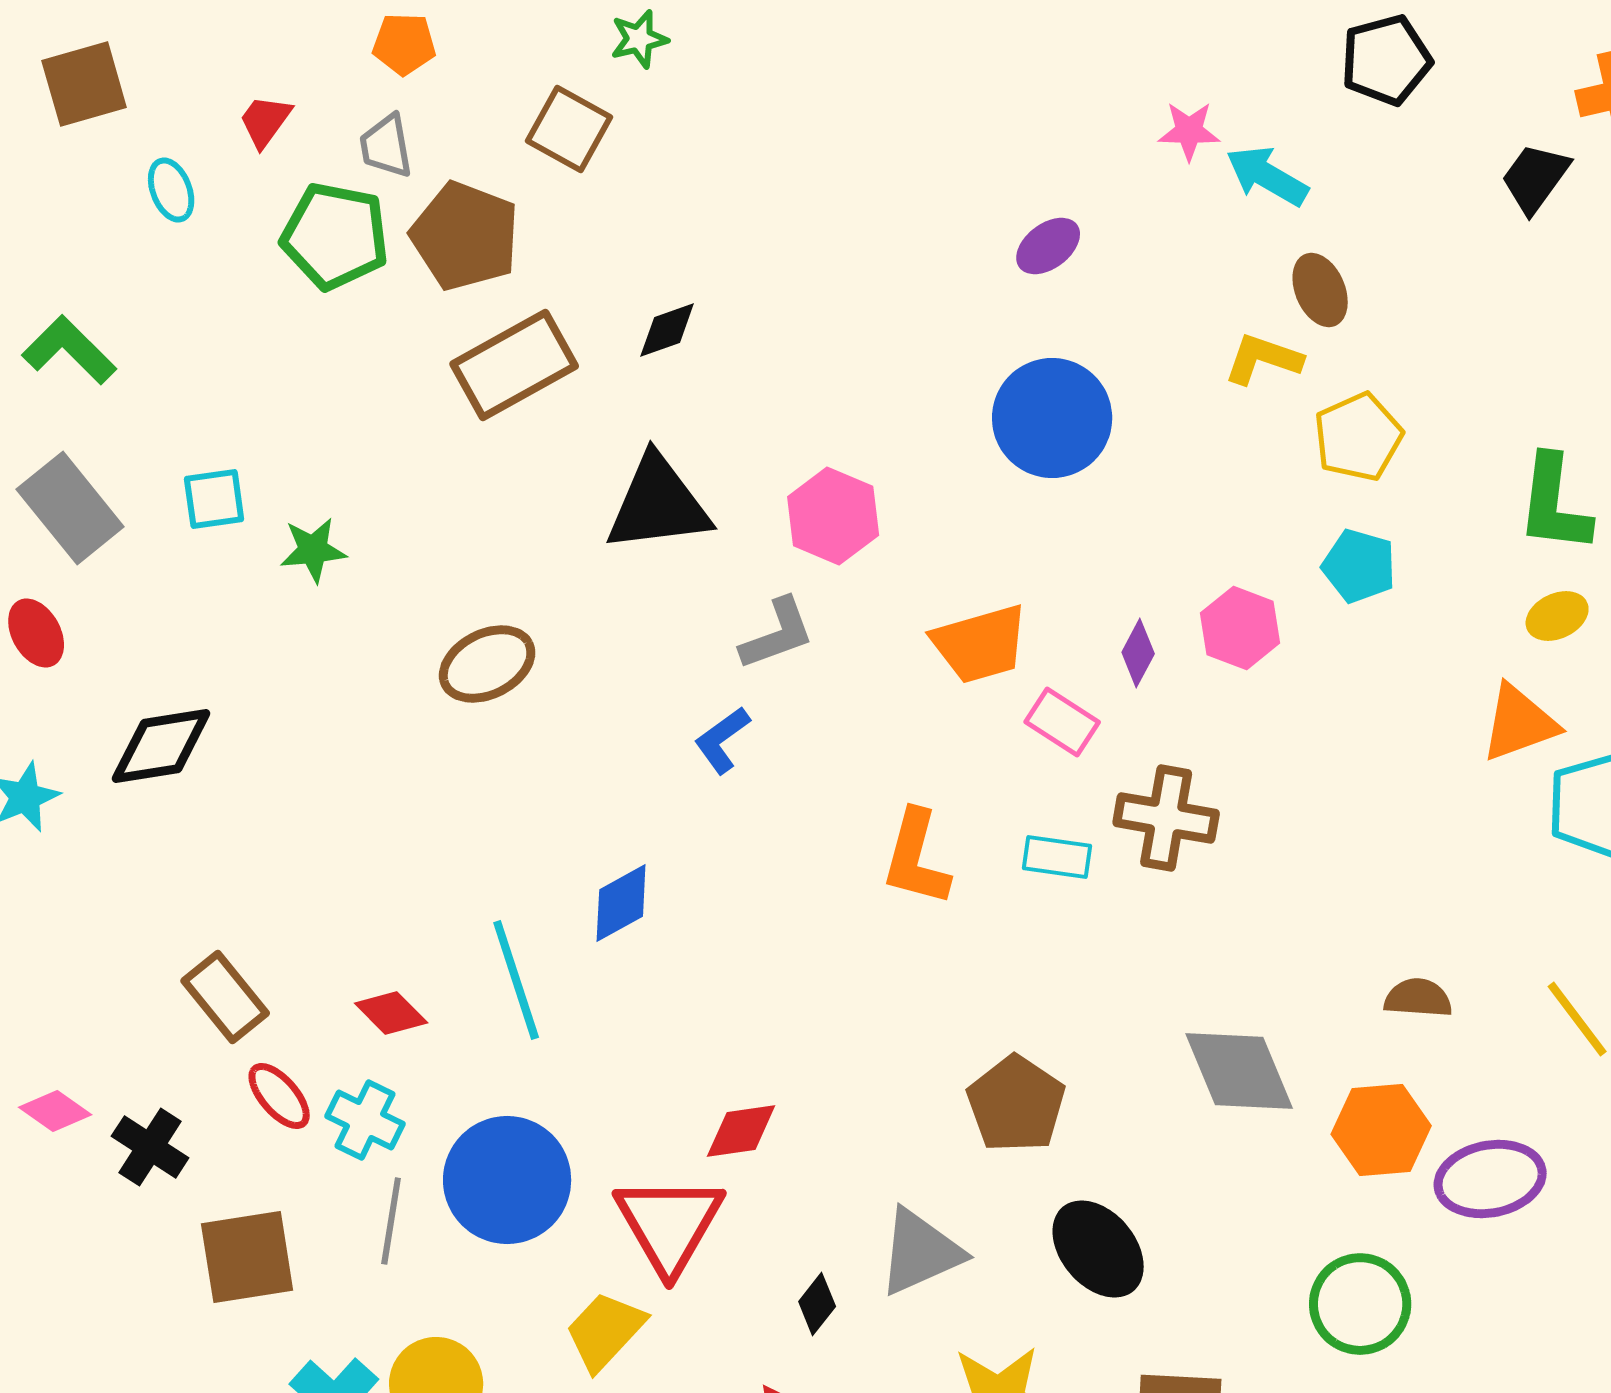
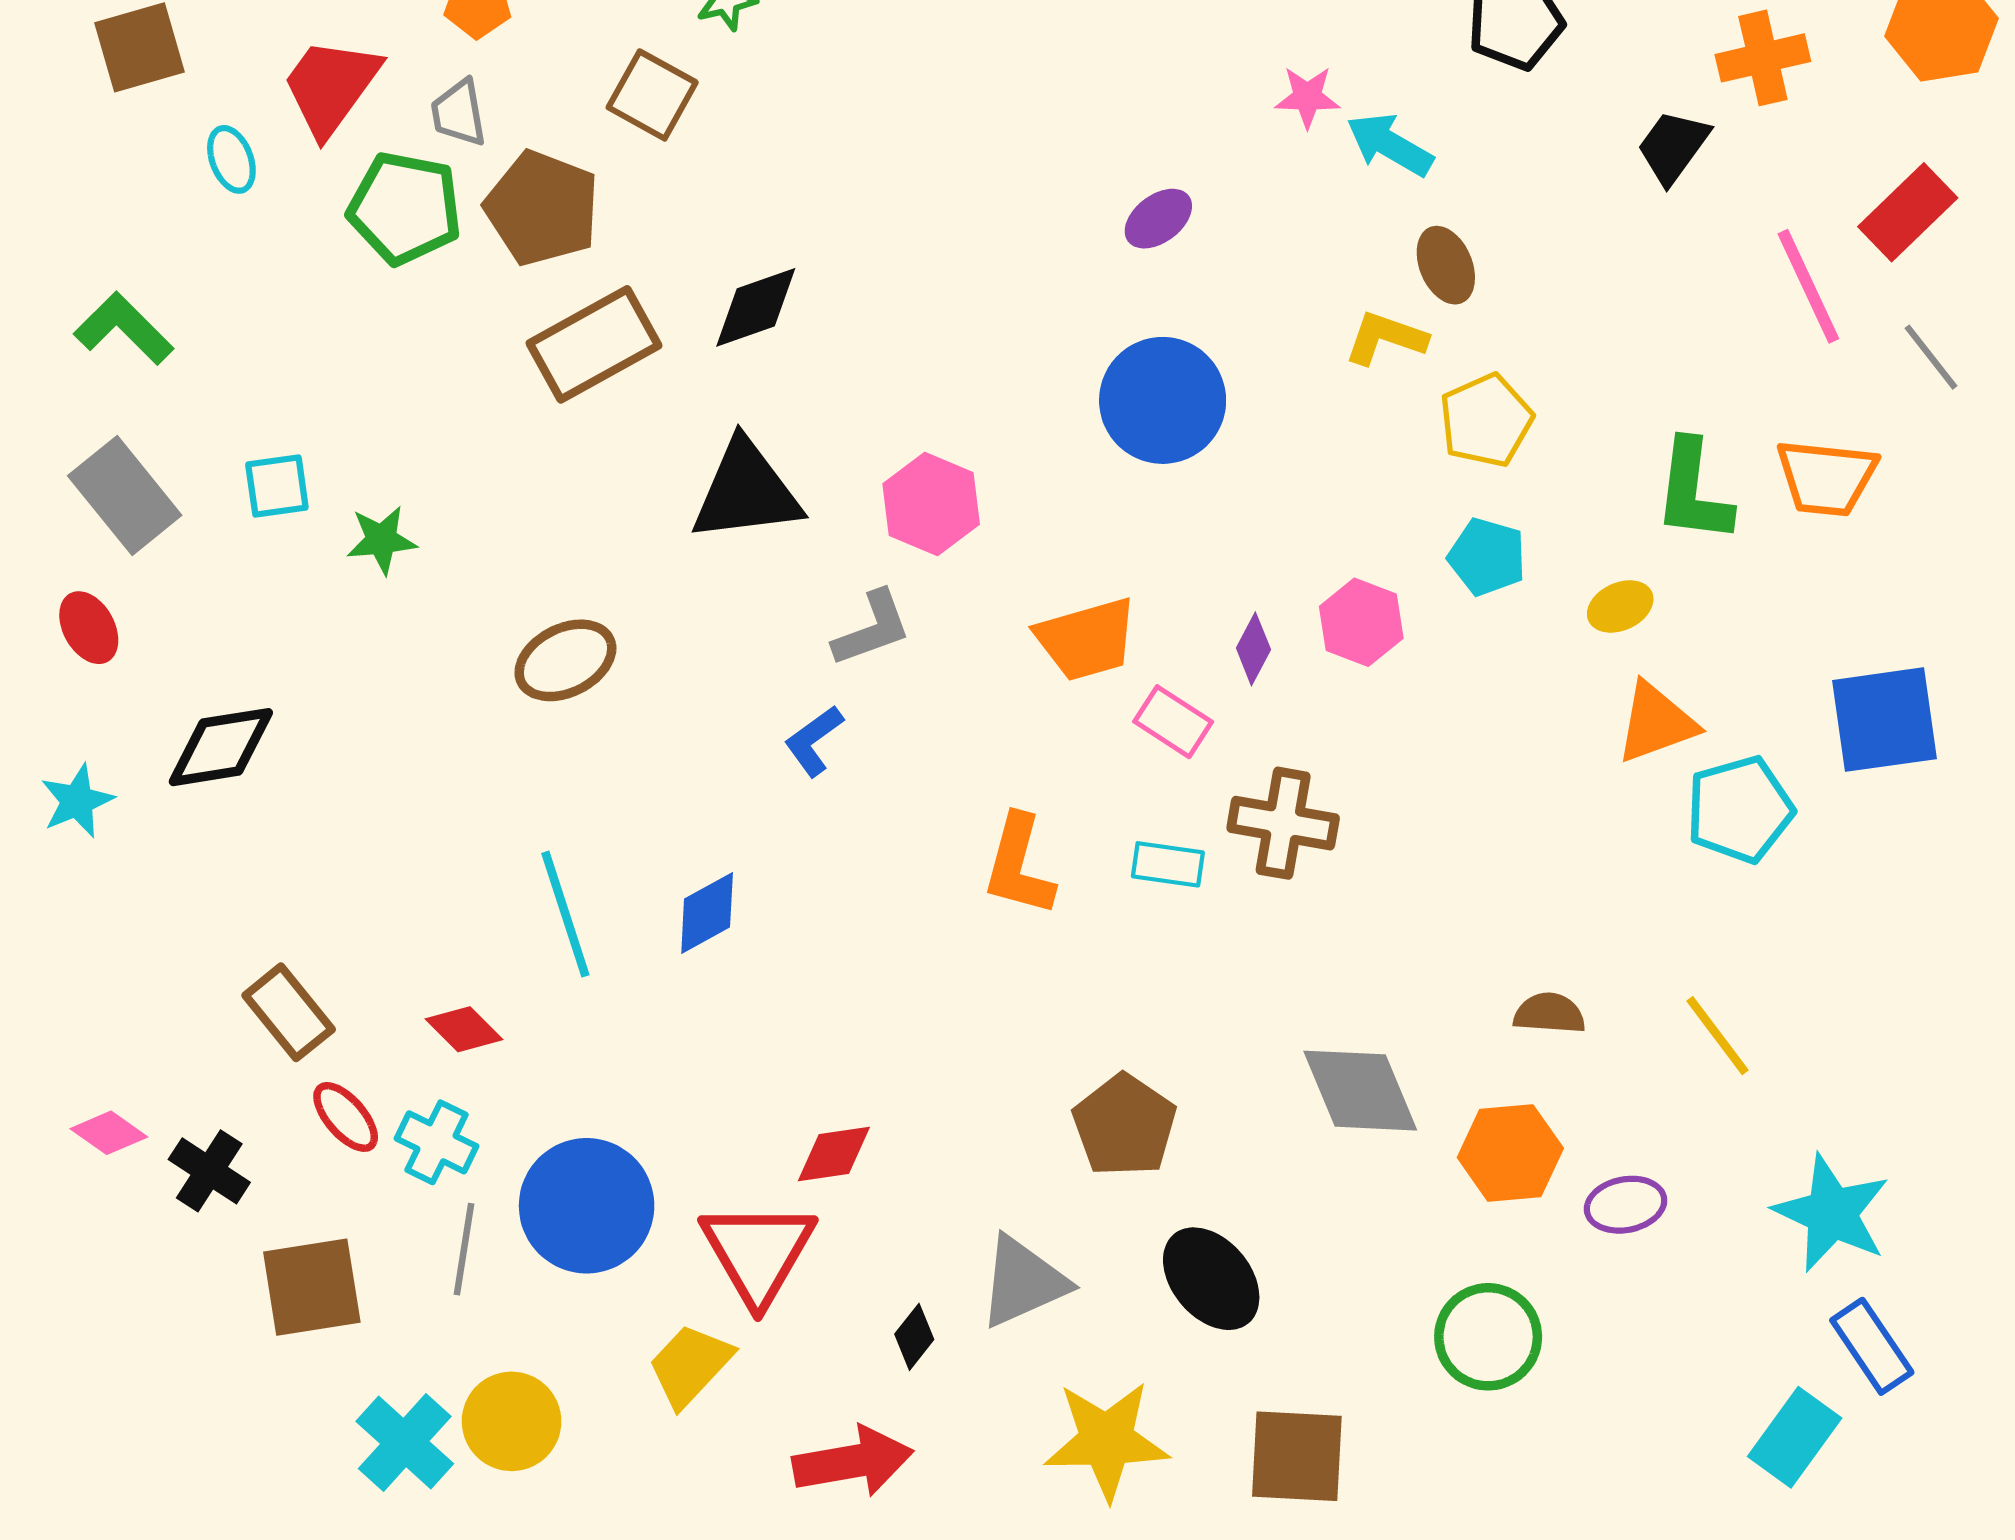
red trapezoid: (265, 121) -> (331, 86), size x1.8
black diamond: (667, 330) -> (756, 307), size x1.4
yellow ellipse: (1557, 616) -> (1620, 606), moved
cyan line: (516, 980) -> (565, 914), moved
purple ellipse: (1490, 1179) -> (1626, 1205), size x0.7

